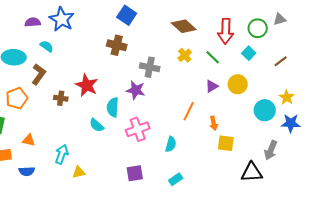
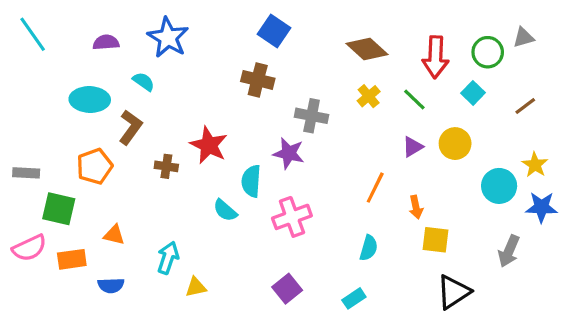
purple semicircle: (33, 22) -> (106, 42), moved
cyan semicircle: (171, 144) -> (369, 248), moved
black triangle: (252, 172) -> (453, 292), moved, turned -30
purple square: (135, 173) -> (287, 289), turned -30

